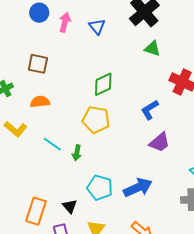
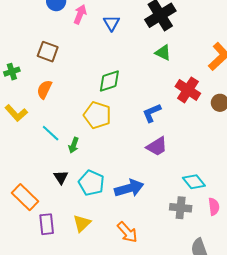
orange semicircle: (40, 102) -> (44, 89), turned -66
black triangle: (70, 206) -> (61, 177), moved
orange rectangle: (36, 211) -> (25, 197), turned -72

